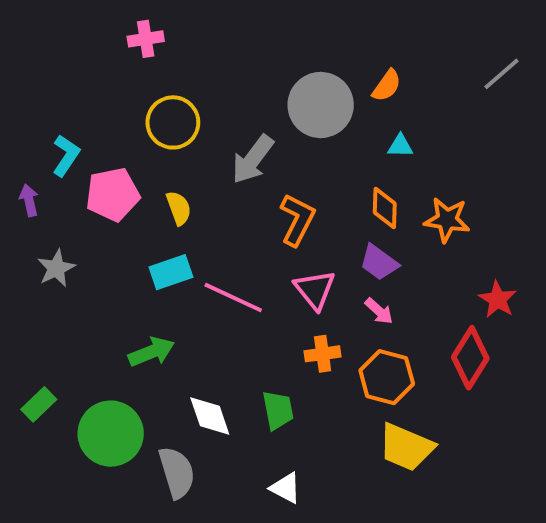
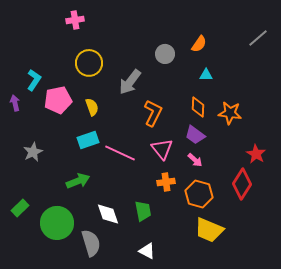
gray circle: (321, 105) -> (165, 54), size x0.6
gray star: (56, 268) -> (33, 152), moved

